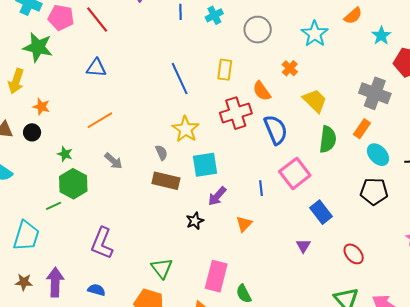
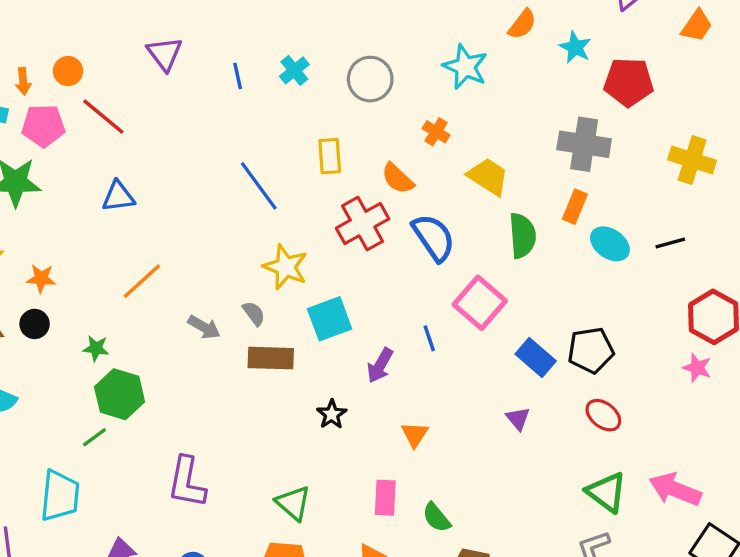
gray arrow: (113, 161) -> (204, 327), moved
black pentagon: (374, 191) -> (591, 350), moved
purple arrow: (217, 196) -> (380, 365), moved
orange triangle: (244, 224) -> (415, 434), moved
pink rectangle: (216, 276) -> (385, 498), size x0.7

